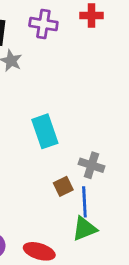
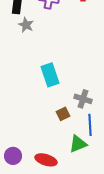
blue line: (84, 202) -> (90, 125), moved

